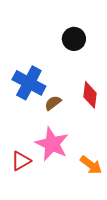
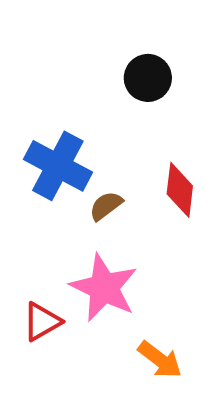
orange arrow: (91, 165) -> (160, 360), moved

